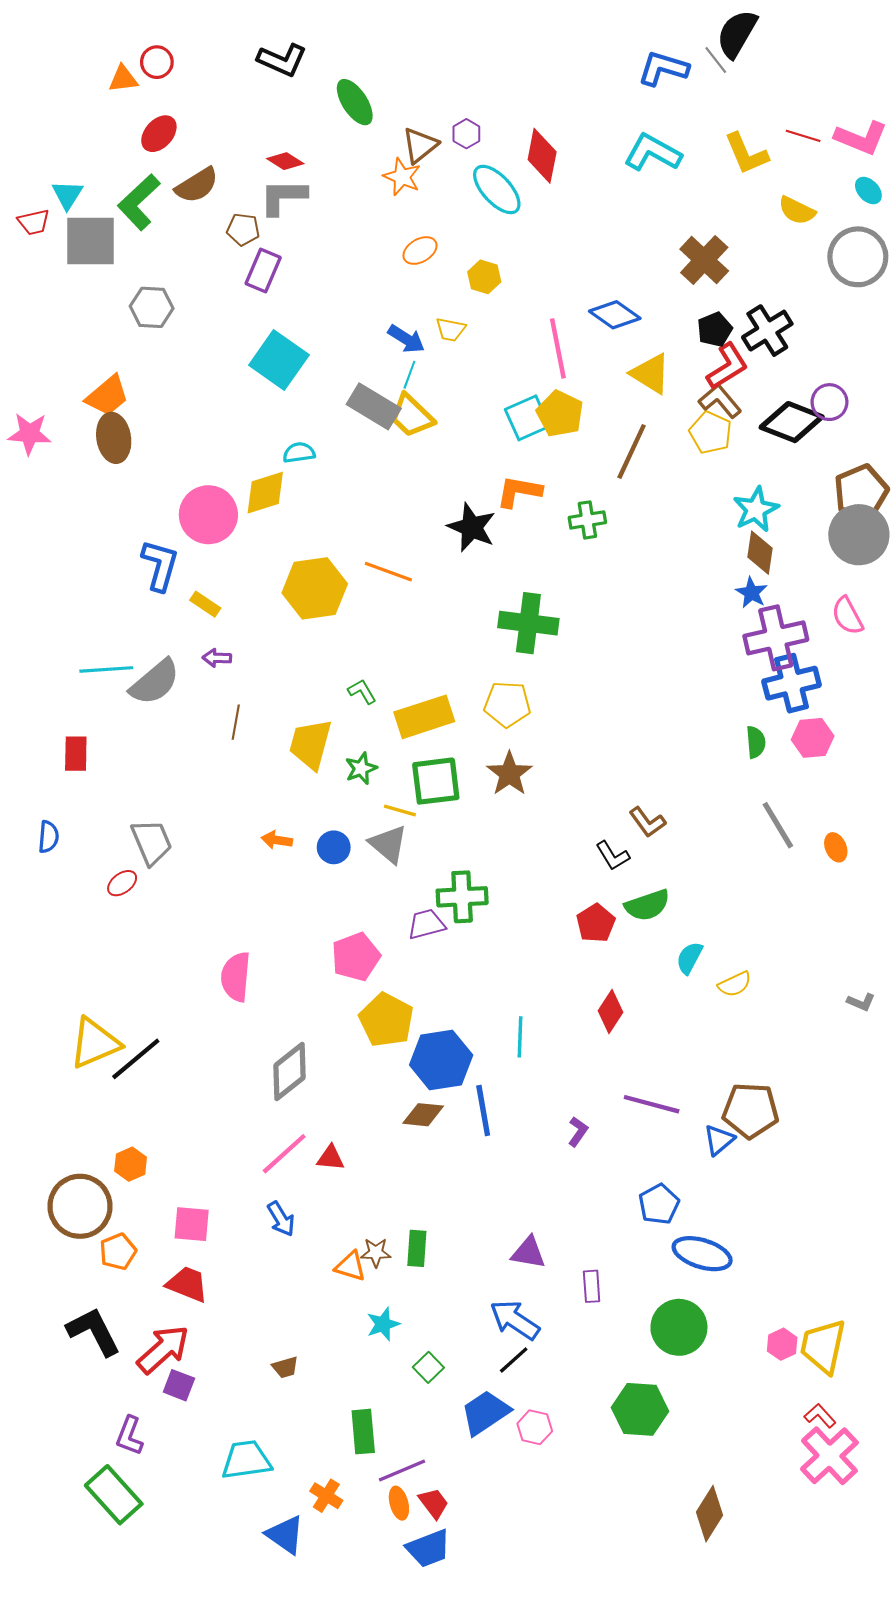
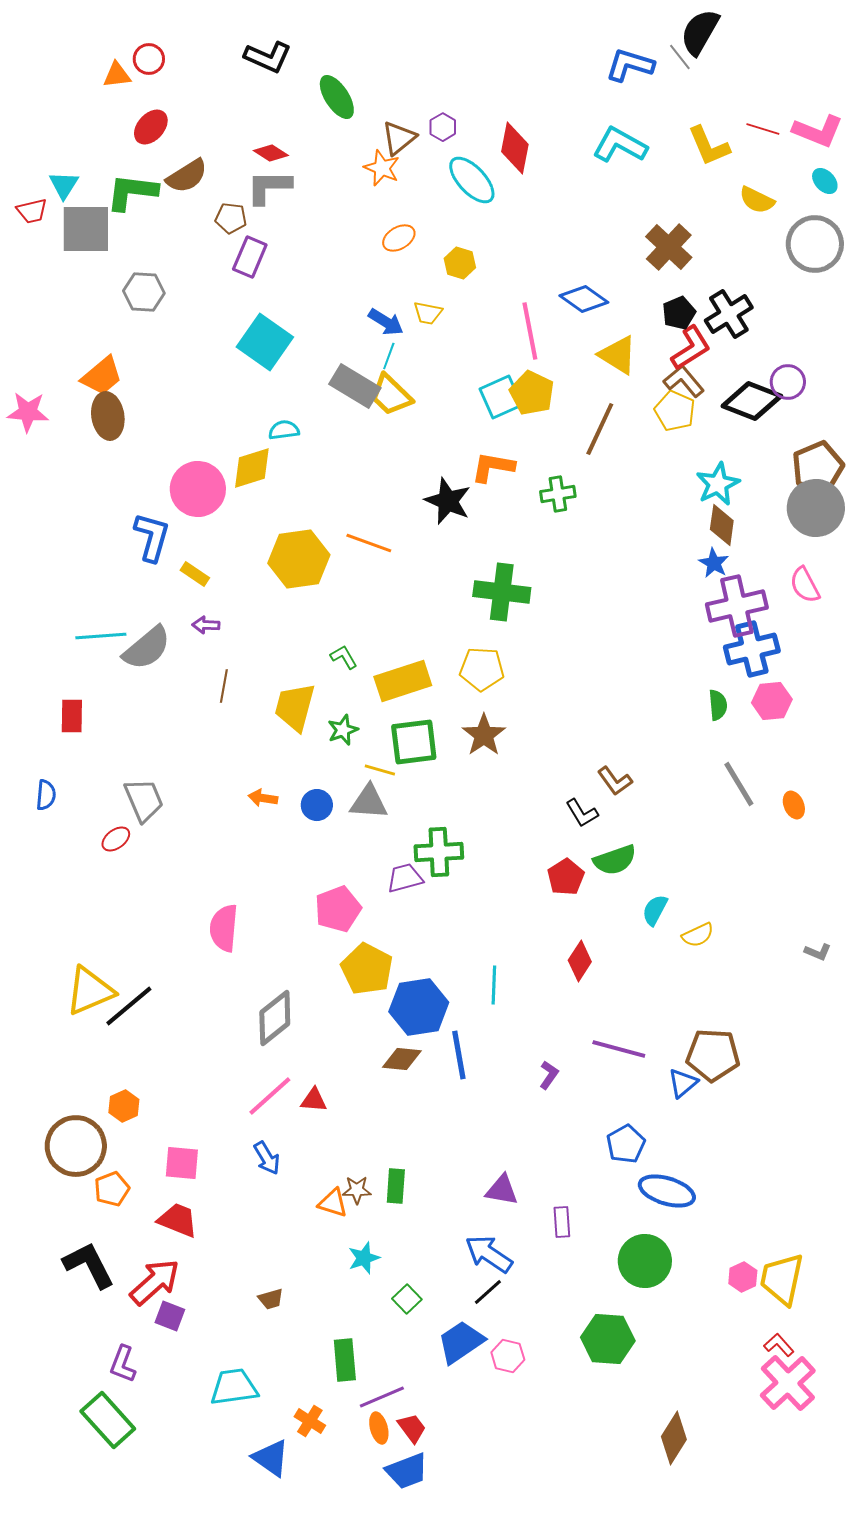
green L-shape: (139, 202) -> (132, 192), turned 50
gray triangle: (388, 844) -> (369, 802), turned -36

